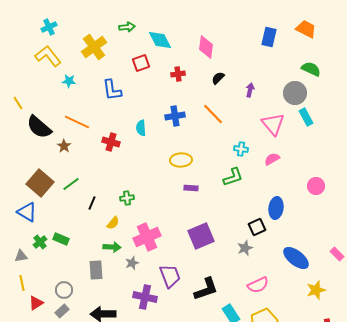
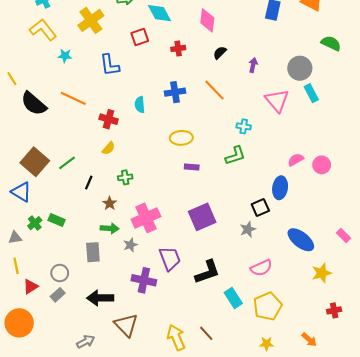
green semicircle: (311, 69) -> (331, 43), moved
brown star: (64, 146) -> (110, 203), moved
pink semicircle: (272, 159) -> (296, 160), moved
yellow semicircle: (113, 223) -> (109, 148), moved

